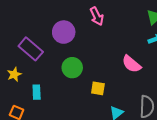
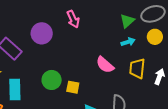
green circle: (72, 68) -> (52, 80), moved
cyan rectangle: (37, 92) -> (15, 89), size x1.5

